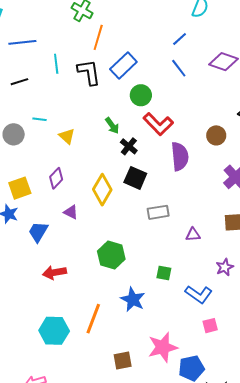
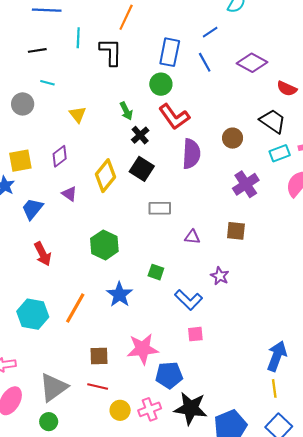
blue rectangle: (123, 66) -> (170, 52), moved, turned -44
cyan line: (39, 119) -> (47, 83), moved
purple star: (225, 267) -> (220, 276), turned -30
red arrow: (55, 273) -> (43, 254), turned -115

